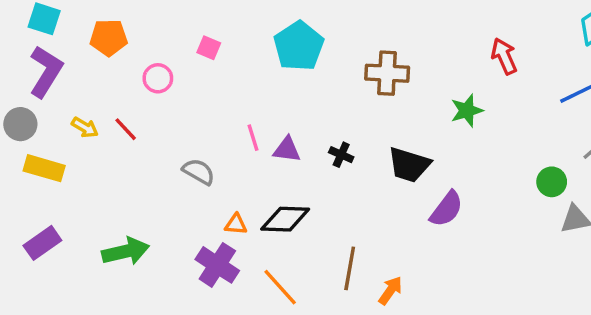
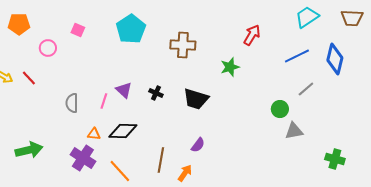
red arrow: (504, 56) -> (252, 35), turned 55
pink line: (253, 138) -> (104, 101), moved, turned 35
purple triangle: (287, 150) -> (124, 90), turned 36
gray semicircle: (199, 172) -> (72, 103), turned -120
purple semicircle: (446, 209) -> (198, 145), moved, size x0.7

